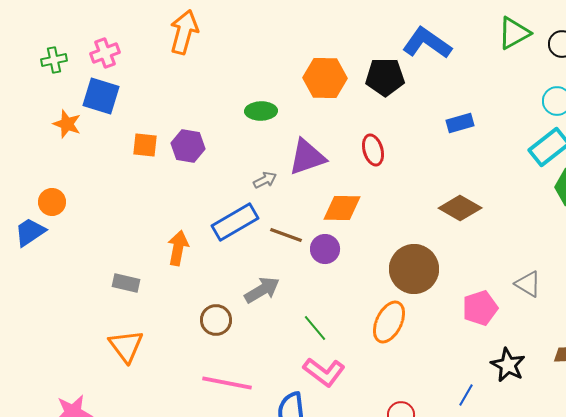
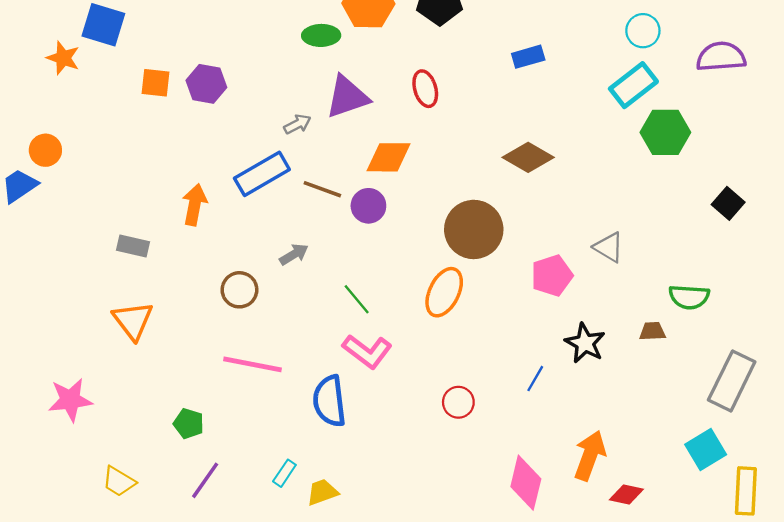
green ellipse: (261, 111) -> (321, 35), moved
gray arrow: (262, 290) -> (294, 254), size x0.7

